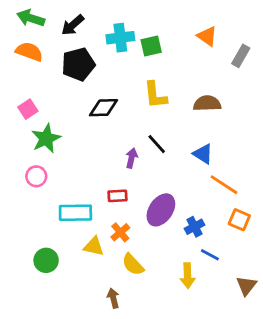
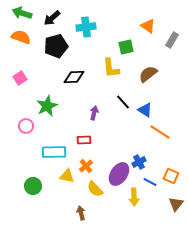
green square: (151, 46) -> (126, 47), moved
brown semicircle: (207, 103) -> (148, 74), turned -36
green star: (46, 138) -> (47, 106), moved
black line: (157, 144) -> (123, 102), moved
purple ellipse: (161, 210) -> (119, 174), moved
orange square: (239, 220) -> (171, 176), moved

